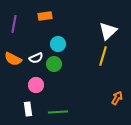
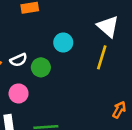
white triangle: (108, 31) -> (108, 26), turned -36
cyan circle: (58, 44) -> (63, 43), moved

